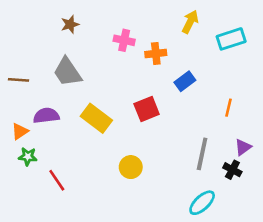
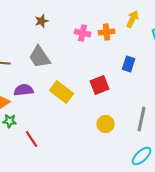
orange cross: (156, 53) -> (107, 32), moved
blue rectangle: (185, 81) -> (129, 64), turned -35
yellow circle: (131, 167) -> (106, 124), moved

